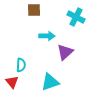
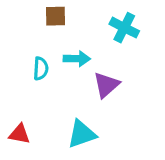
cyan semicircle: (21, 65) -> (41, 69), moved
red triangle: (12, 82) -> (19, 134), turned -40

